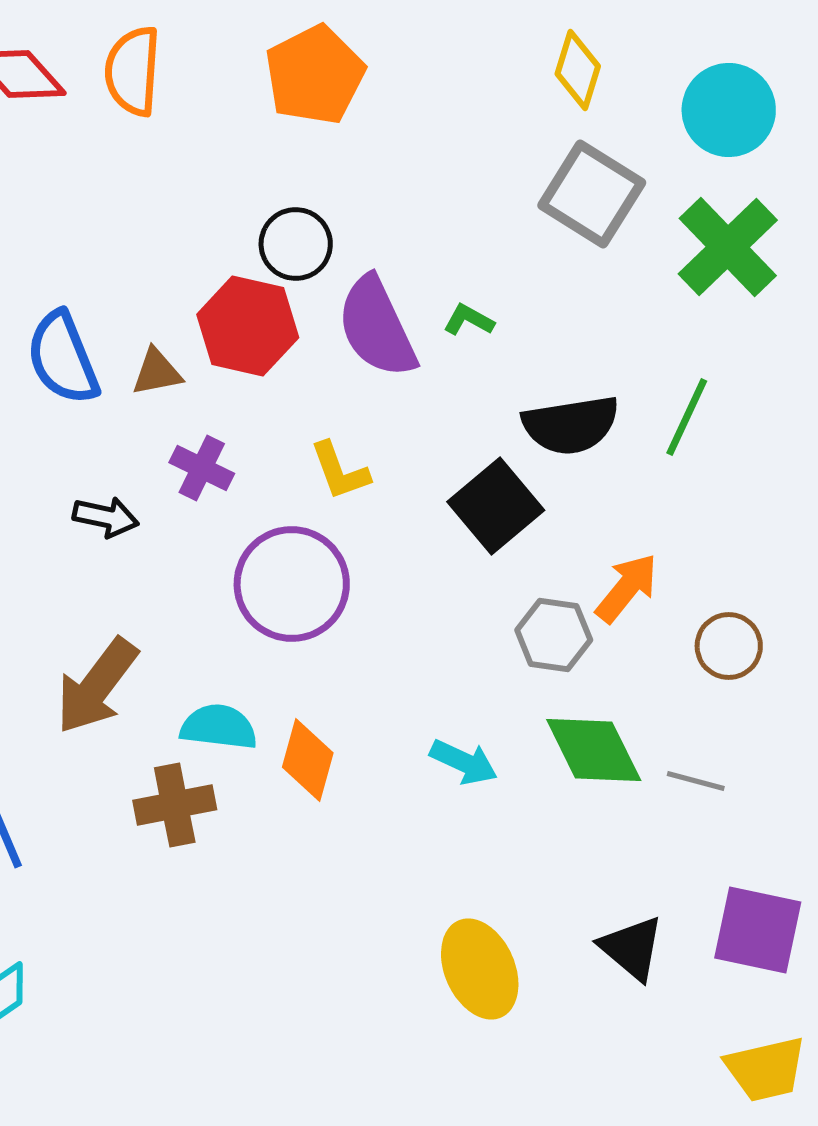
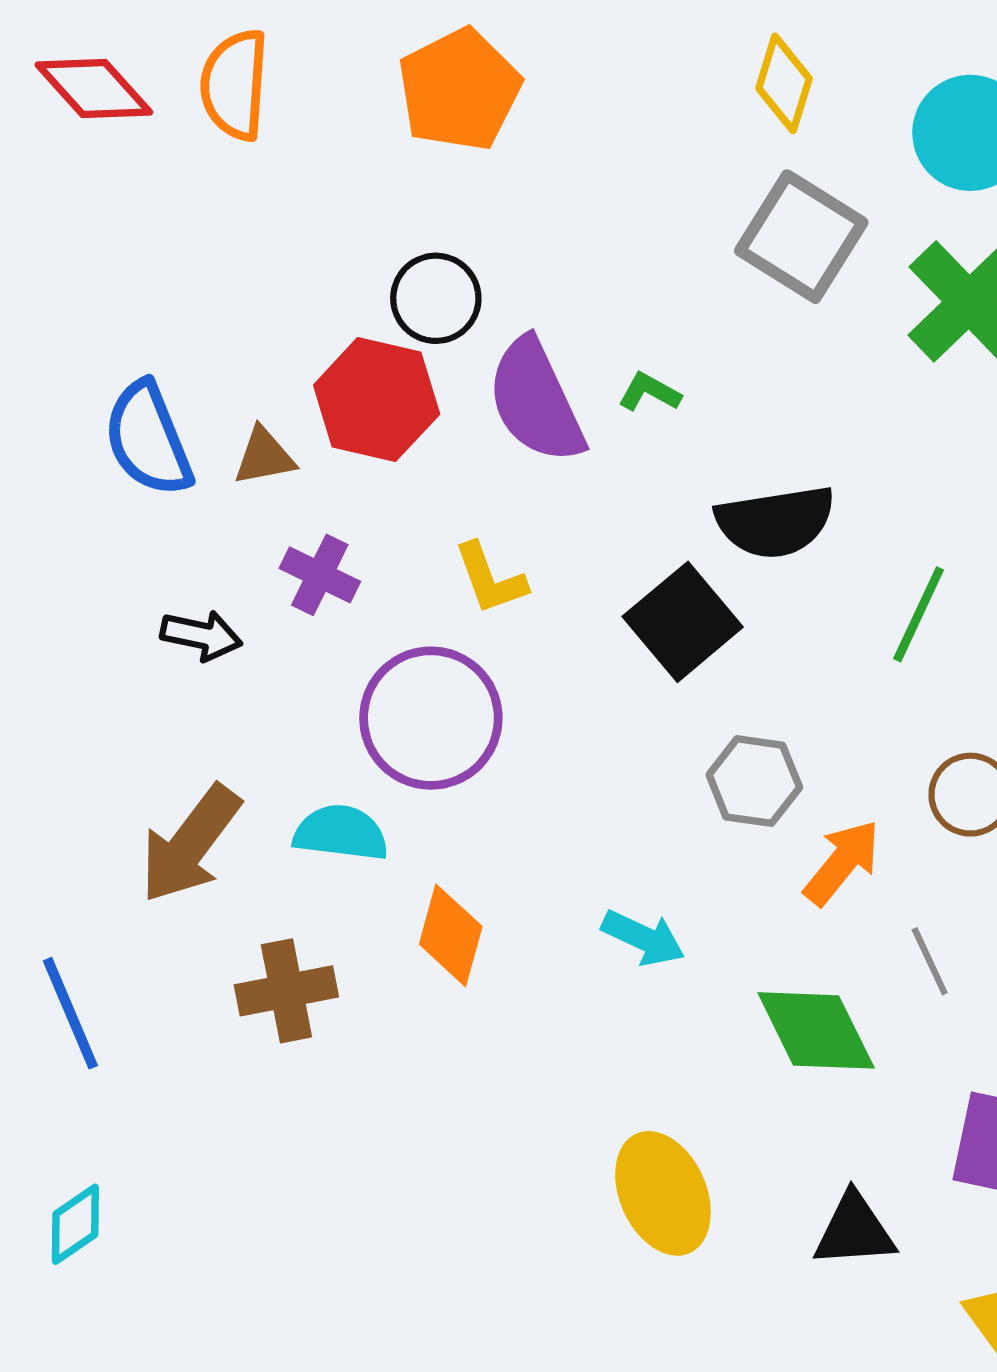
green line: (687, 417) -> (919, 614), moved
orange arrow: (627, 588) -> (842, 863), moved
cyan semicircle: (219, 727) -> (341, 833), moved
green diamond: (594, 750) -> (816, 1030), moved
gray line: (696, 781) -> (930, 961), turned 50
black triangle: (632, 948) -> (854, 1230), moved, turned -44

